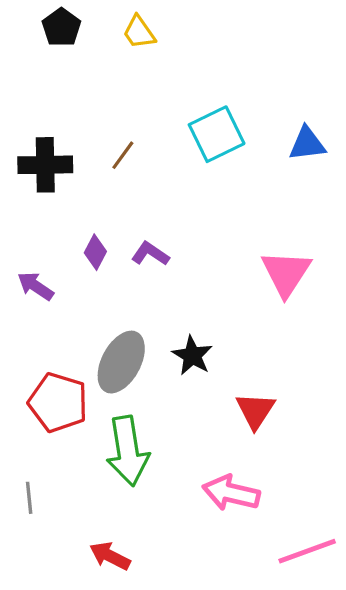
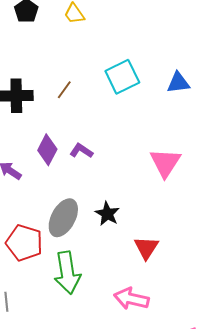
purple diamond: (95, 252) -> (47, 150), size x1.4

